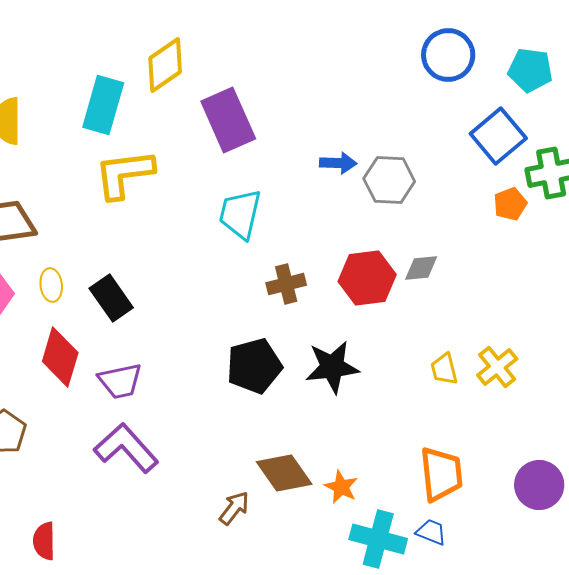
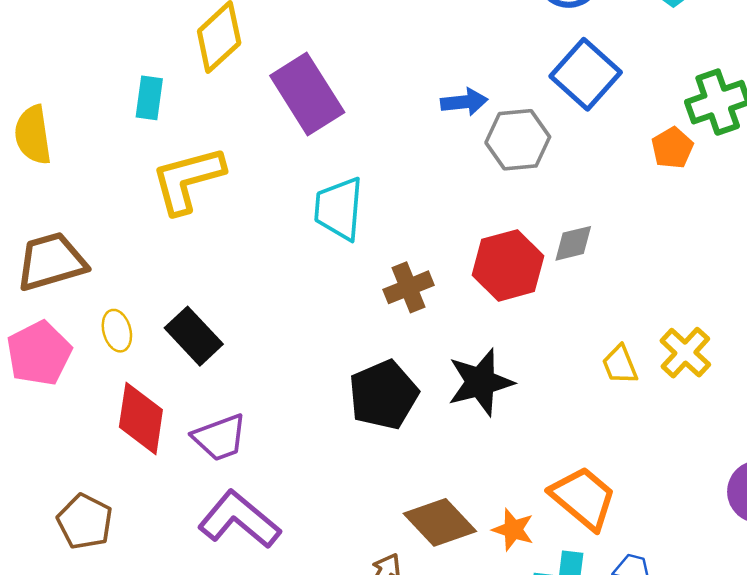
cyan rectangle: (103, 105) -> (149, 98), size x0.6
blue square: (498, 136) -> (586, 74), moved
blue arrow: (338, 163) -> (464, 102), moved
orange trapezoid: (441, 474) -> (583, 498), moved, turned -36

